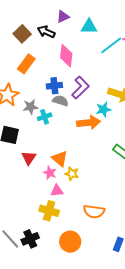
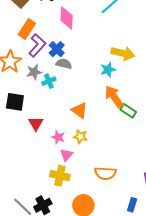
blue cross: (54, 86) -> (57, 49), turned -35
purple L-shape: (80, 88) -> (37, 45), moved
orange arrow: (89, 123) -> (114, 97), moved, turned -115
orange triangle: (60, 159) -> (79, 110), moved
pink triangle: (57, 191) -> (67, 155), turned -40

